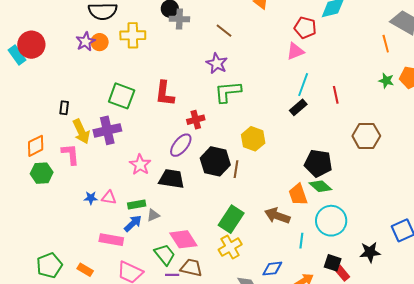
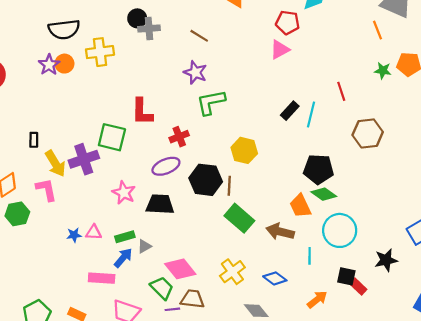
cyan line: (303, 85) -> (311, 115), moved
red line: (336, 95) -> (341, 91), moved
green square: (122, 96) -> (112, 137), moved
purple ellipse: (181, 145) -> (166, 166), turned 35
green rectangle: (231, 219) -> (239, 218), moved, turned -76
blue diamond: (272, 269) -> (275, 278), moved, turned 50

